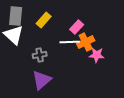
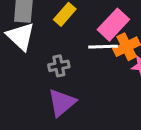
pink rectangle: (77, 27) -> (113, 25), size x1.5

